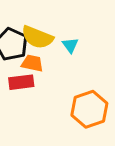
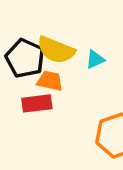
cyan triangle: (70, 45) -> (95, 59), turned 42

